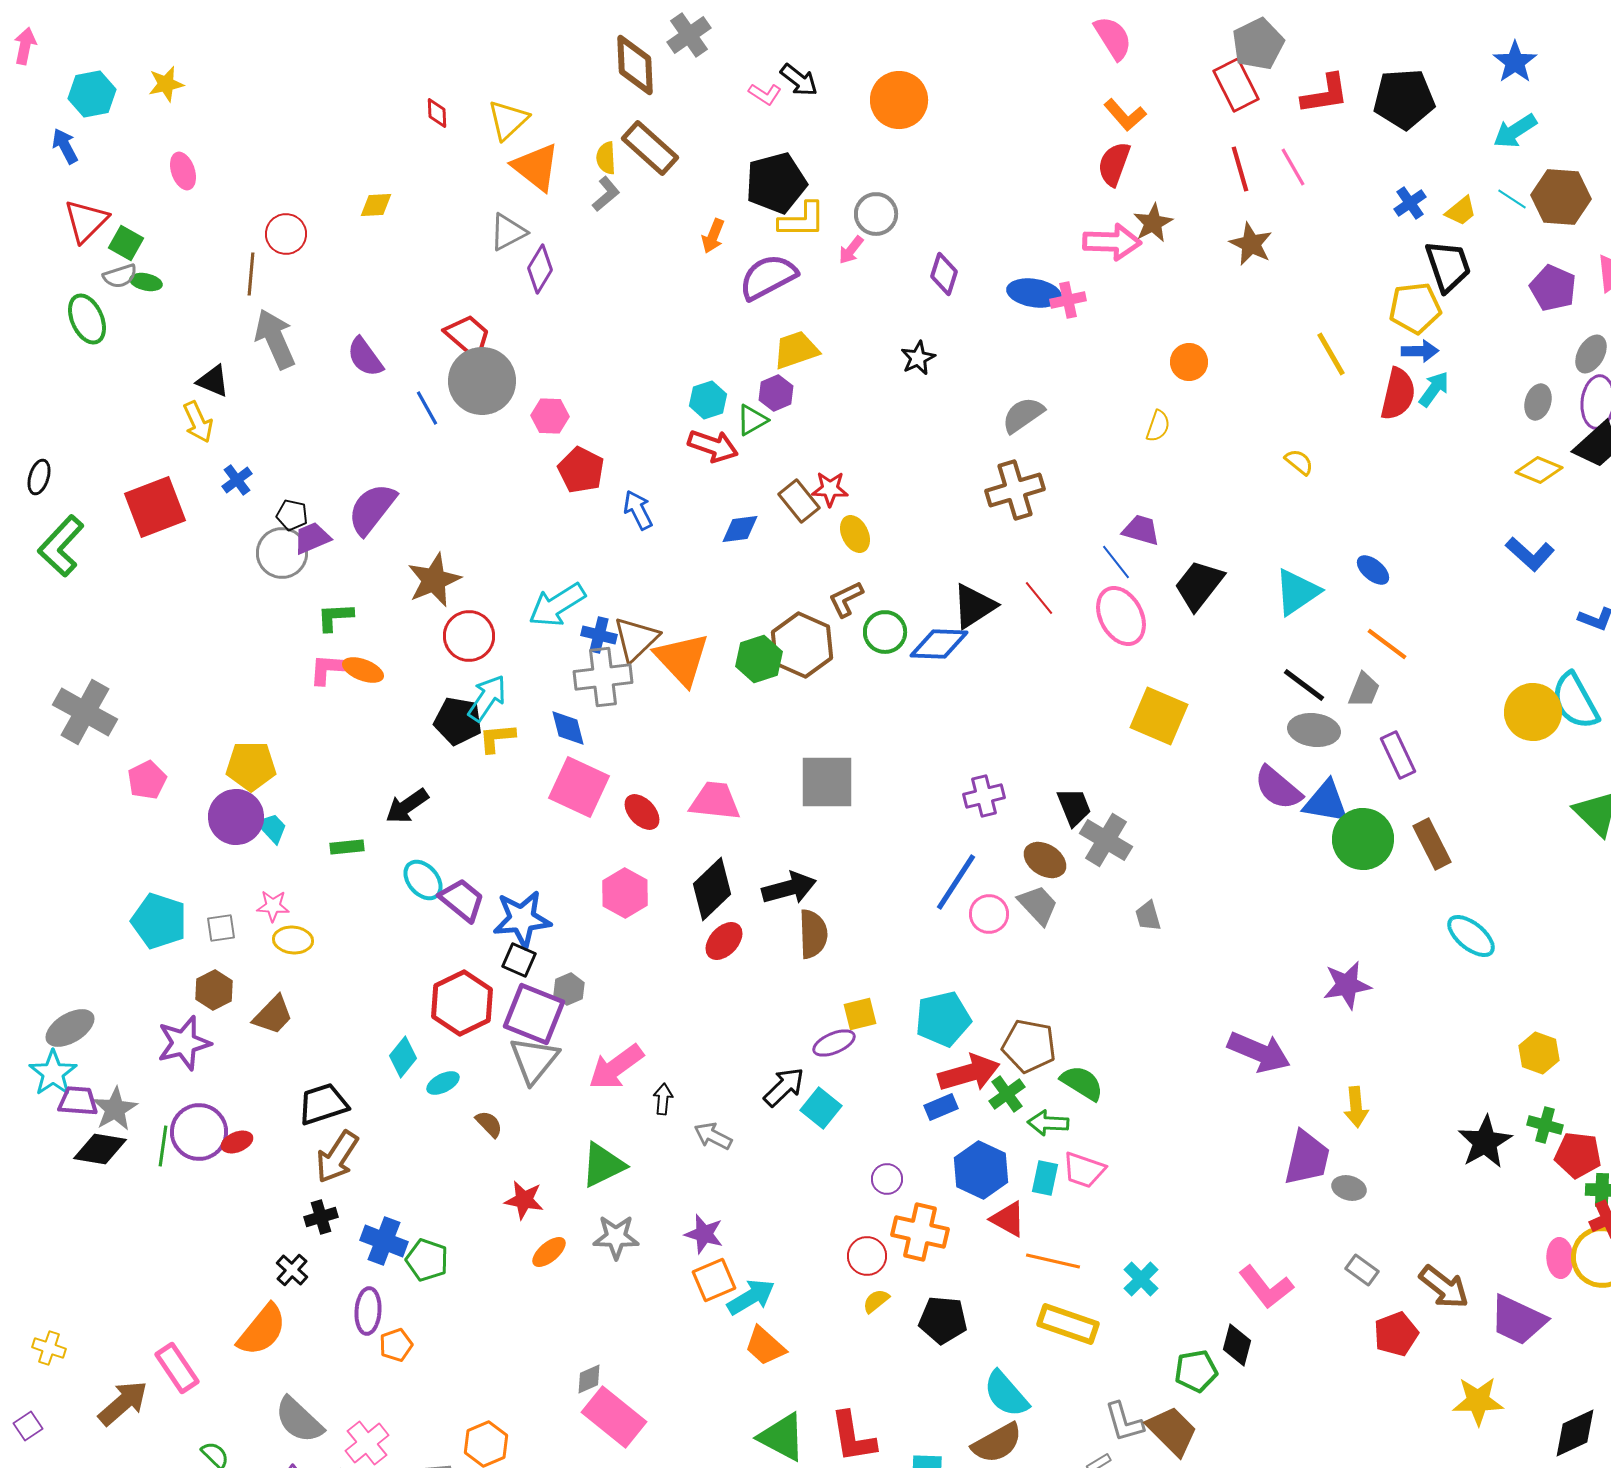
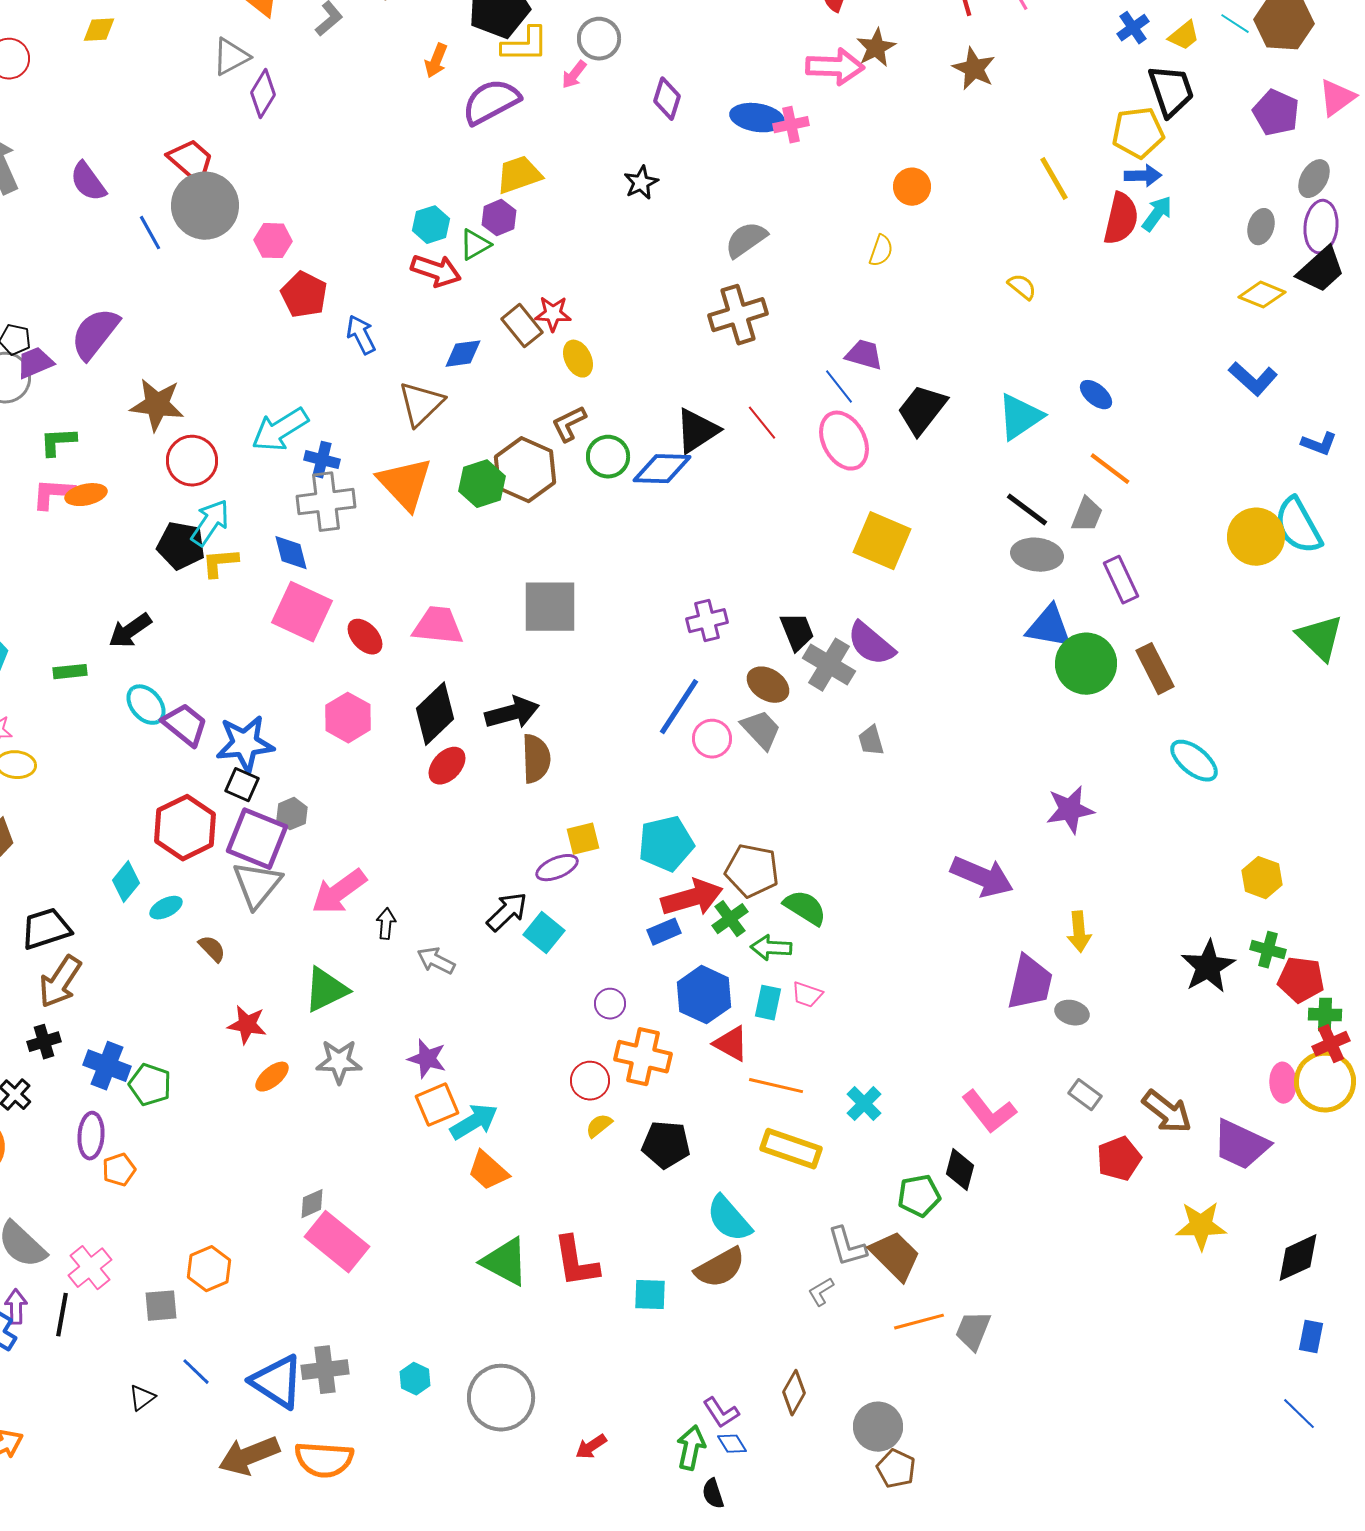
brown star: (434, 580) -> (157, 405), turned 30
brown triangle: (636, 639) -> (421, 404), moved
orange ellipse: (363, 670) -> (86, 495), turned -33
purple semicircle: (1278, 788) -> (871, 644), moved
pink trapezoid: (1084, 1170) -> (807, 995), size x0.7

